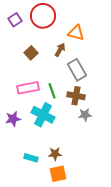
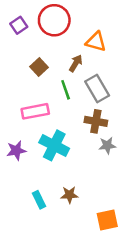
green line: (52, 91) -> (66, 90), moved
cyan rectangle: (31, 158) -> (39, 200), turned 48
orange square: (58, 174) -> (107, 220), moved

